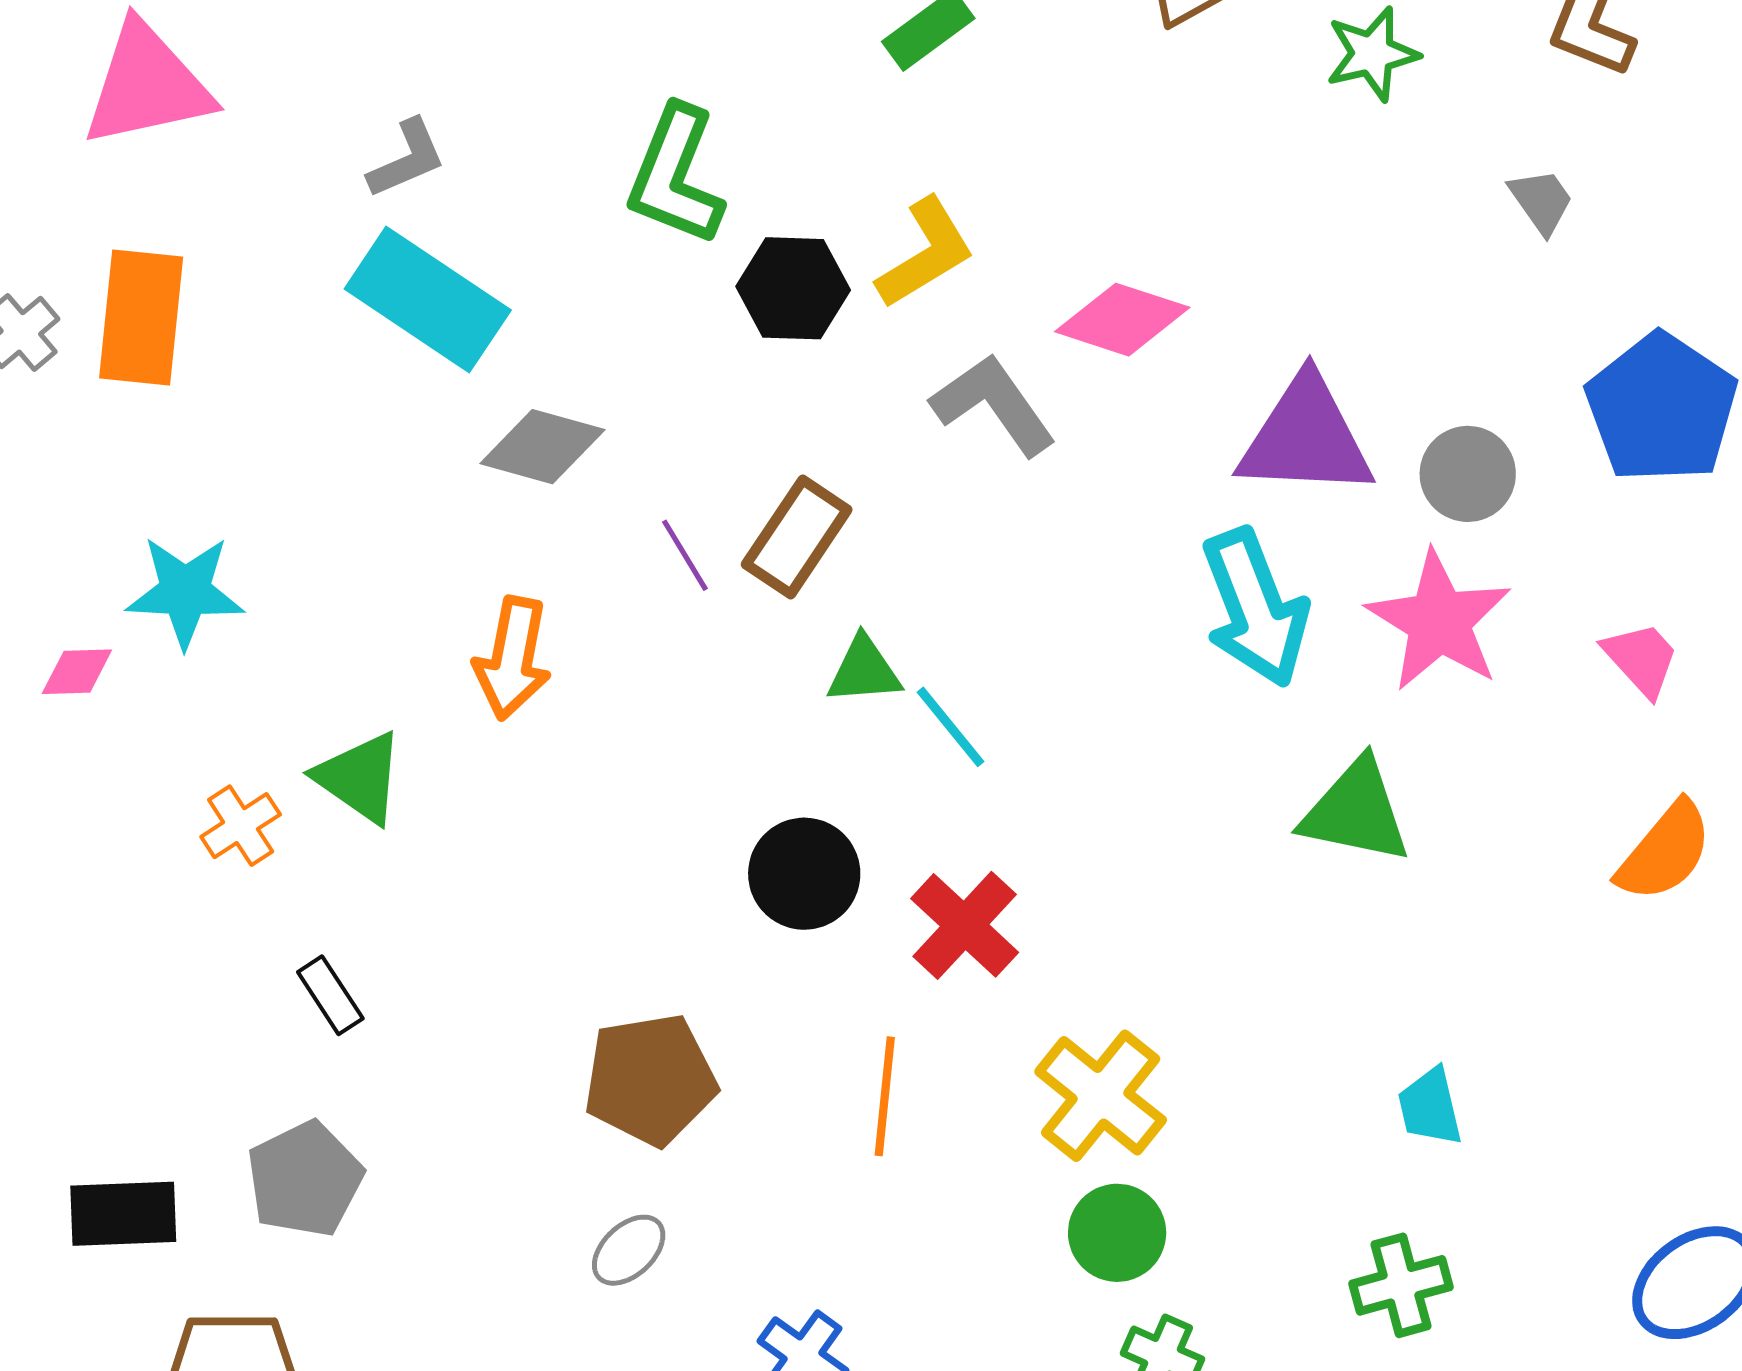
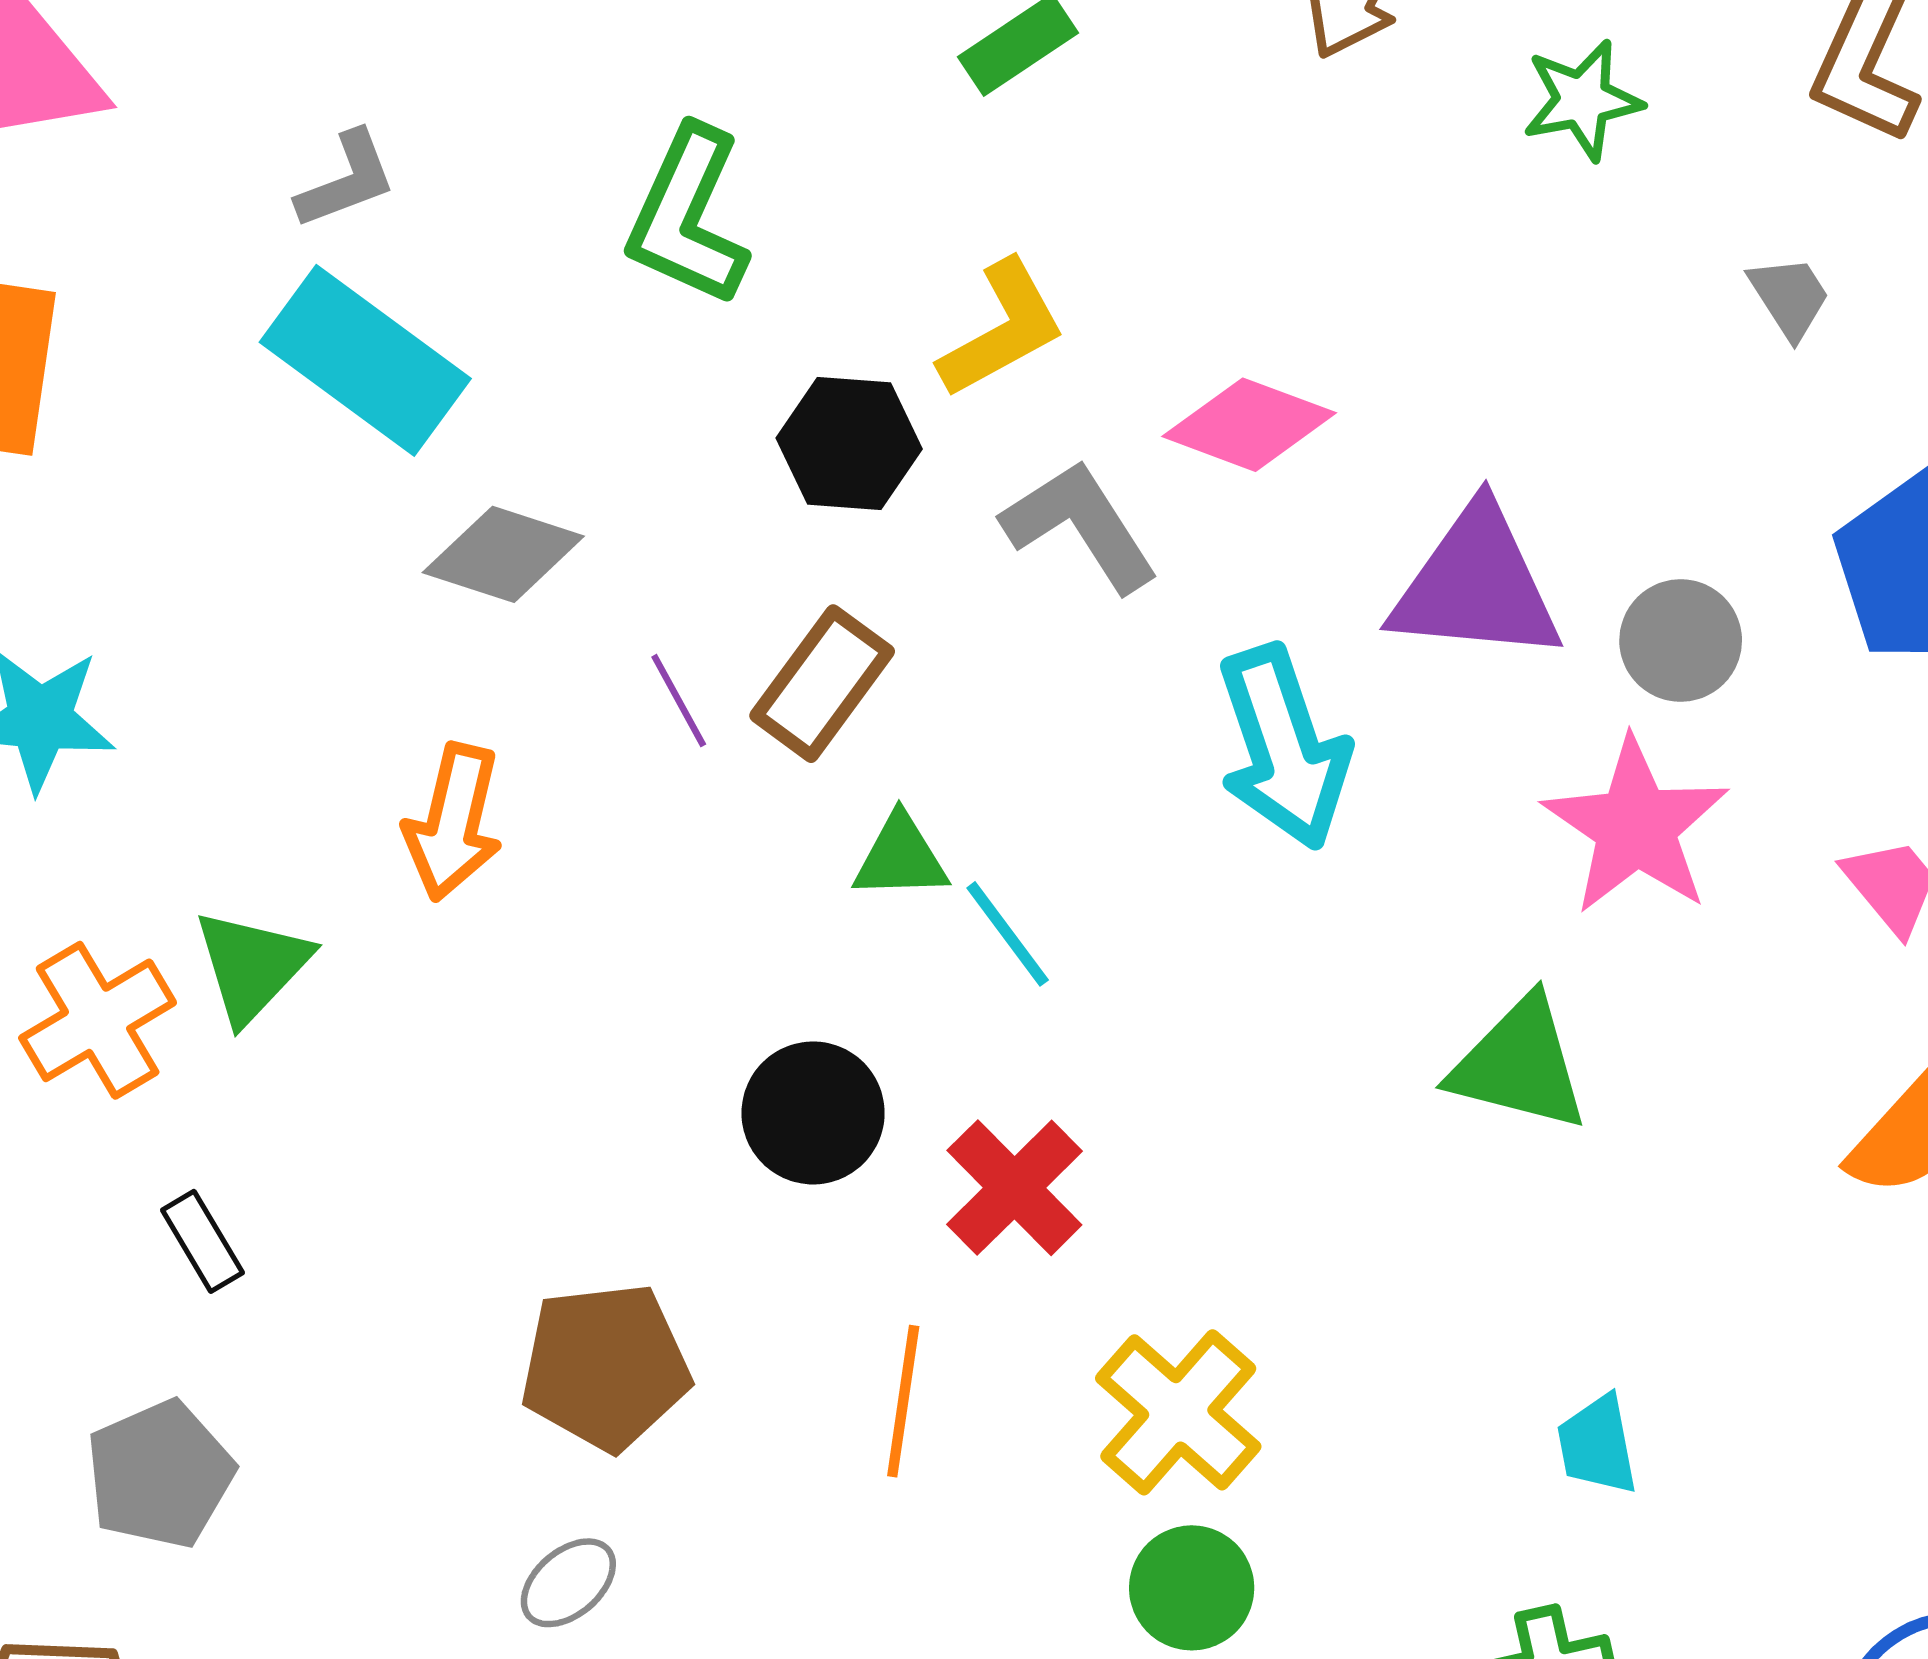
black hexagon: (793, 288) -> (849, 444), moved
cyan arrow: (1255, 608) -> (1284, 747), moved
green triangle: (360, 778) -> (252, 966), turned 36
orange cross: (241, 826) -> (98, 1020), size x1.5

